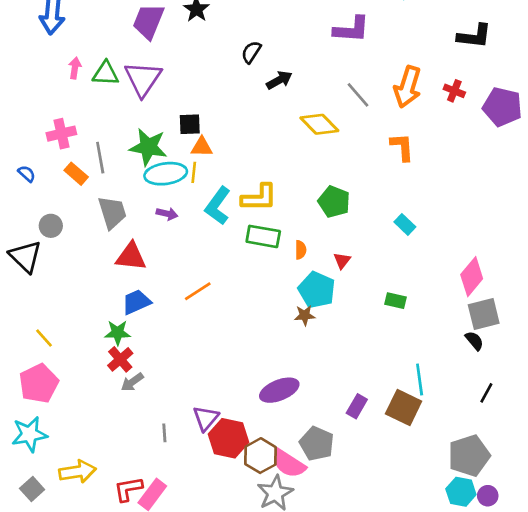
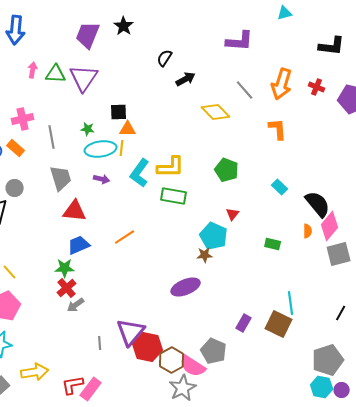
green star: (148, 147) -> (88, 129), size x0.5
orange rectangle: (76, 174) -> (16, 148), moved
orange semicircle: (301, 250) -> (308, 231), moved
black semicircle: (474, 341) -> (318, 204), moved, size x1.8
purple ellipse: (279, 390) -> (186, 287), moved
purple triangle: (206, 418) -> (131, 332), size x1.4

